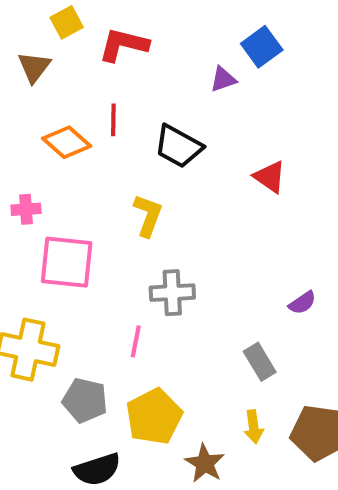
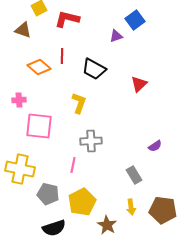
brown triangle: (34, 67) -> (23, 30), turned -48
red triangle: (270, 177) -> (139, 84), turned 42

